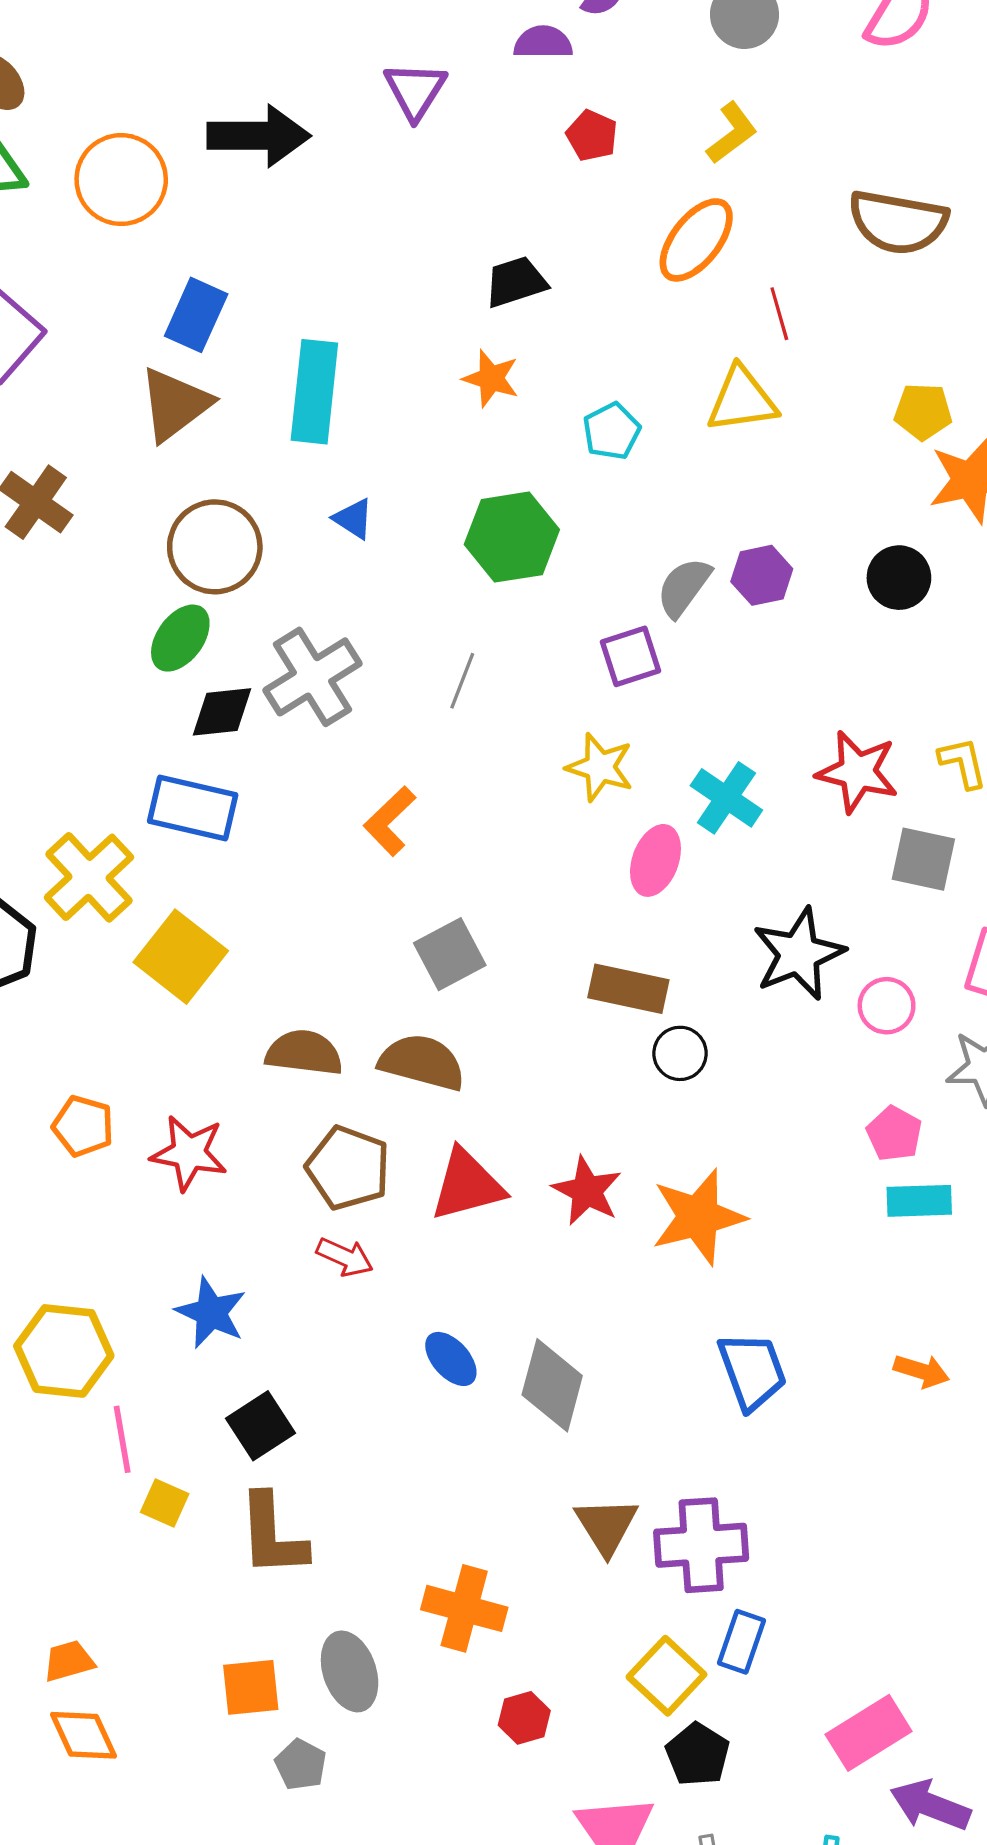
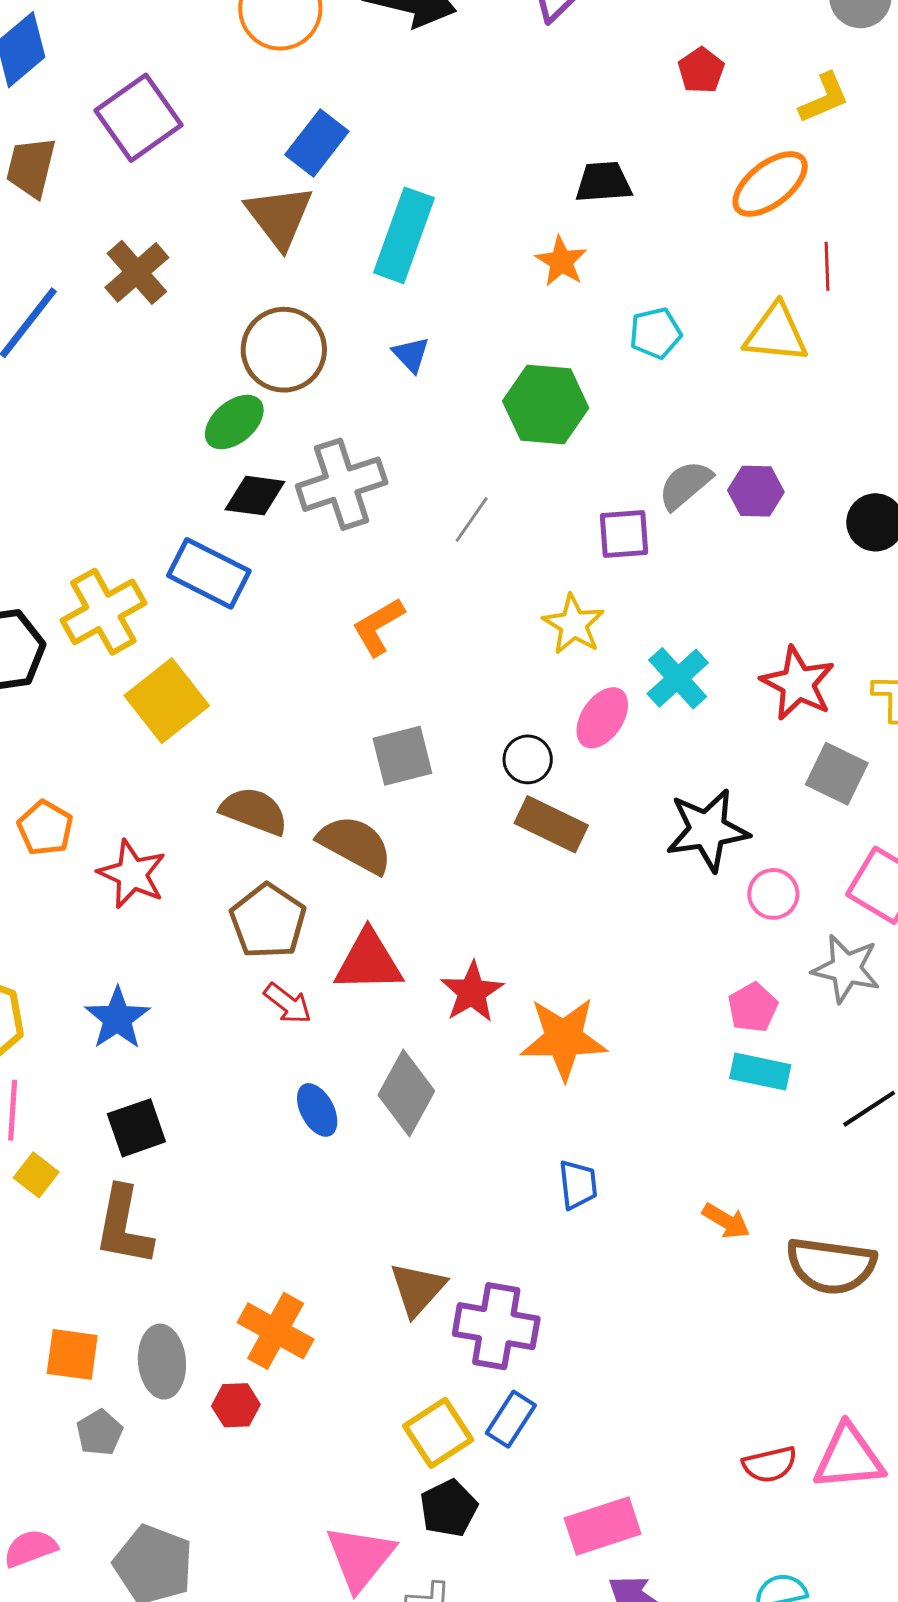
brown triangle: (175, 404) -> (279, 217), turned -44
black circle: (680, 1053) -> (528, 759), moved
red arrow: (345, 1257) -> (288, 1003), moved
blue trapezoid: (752, 1371) -> (578, 1185), size x0.7
gray diamond: (552, 1385) -> (406, 1093), moved
red hexagon: (524, 1718) -> (236, 1405), moved

